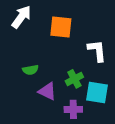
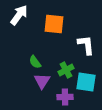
green semicircle: (30, 70) -> (35, 62), moved, turned 64
purple triangle: (47, 91) -> (42, 81), turned 36

